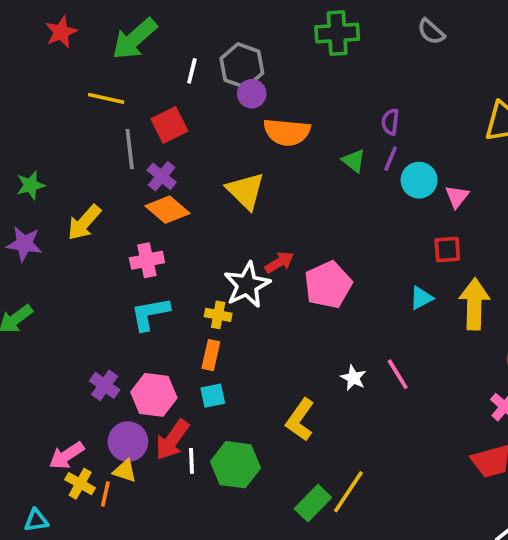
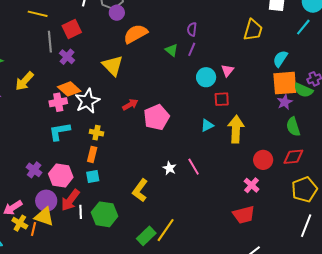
orange semicircle: (287, 132) -> (136, 34), turned 145
cyan circle: (419, 180) -> (206, 77), moved
orange diamond: (167, 210) -> (69, 89), moved
white star: (247, 285) -> (87, 101), moved
yellow triangle: (125, 471) -> (44, 217), size x1.5

